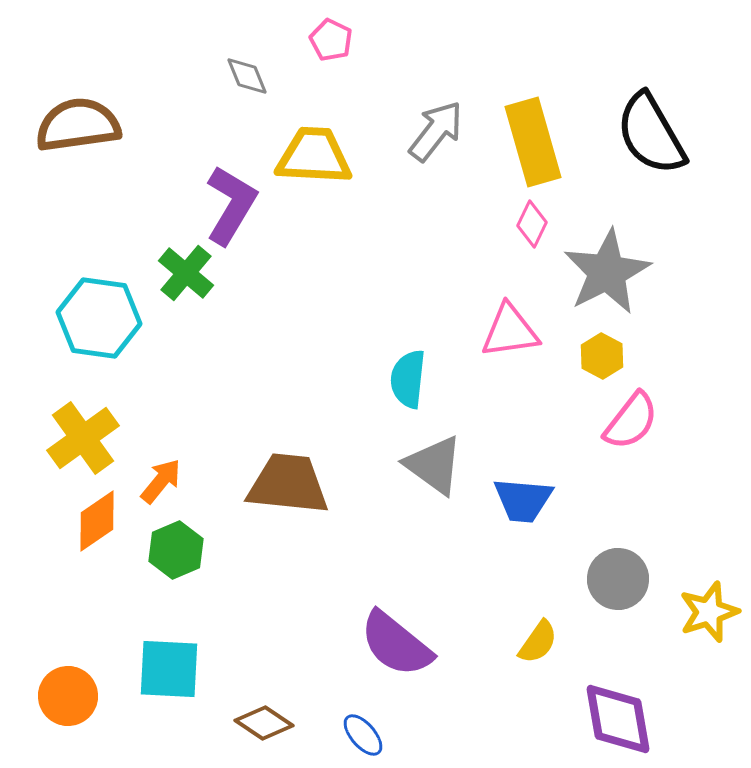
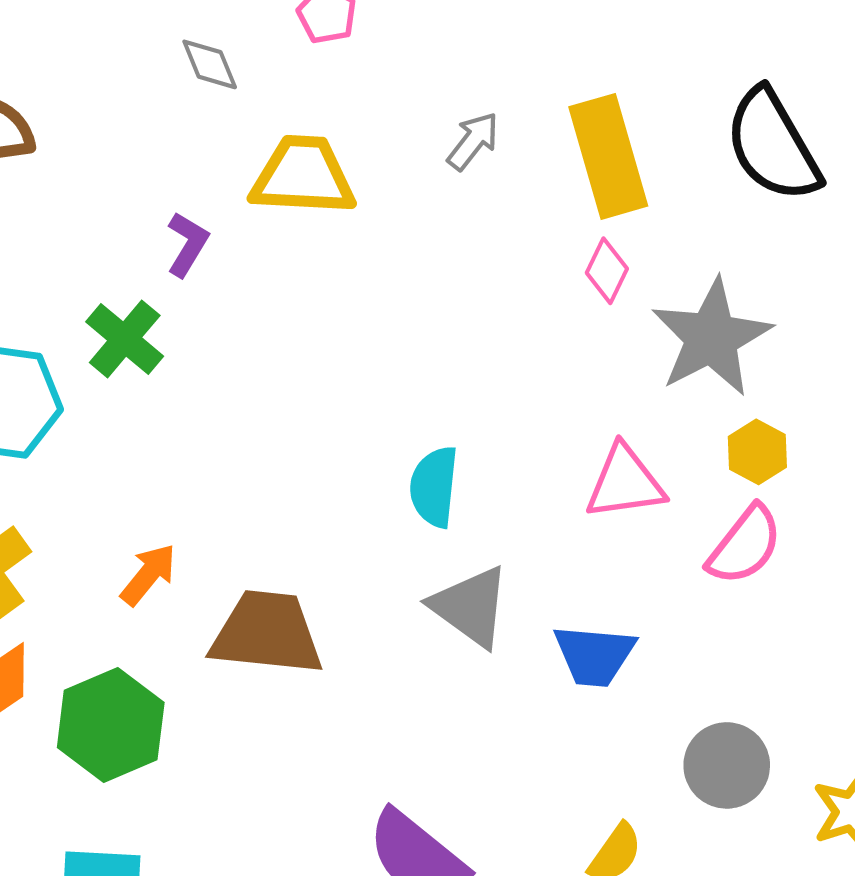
gray arrow: (436, 131) -> (473, 141), size x0.7
purple L-shape: (231, 205) -> (187, 244), size x0.6
pink triangle: (510, 331) -> (625, 483), moved
yellow hexagon: (602, 356) -> (757, 452), moved
orange arrow: (161, 481) -> (148, 575), moved
green hexagon: (176, 550) -> (111, 725), size x1.4

